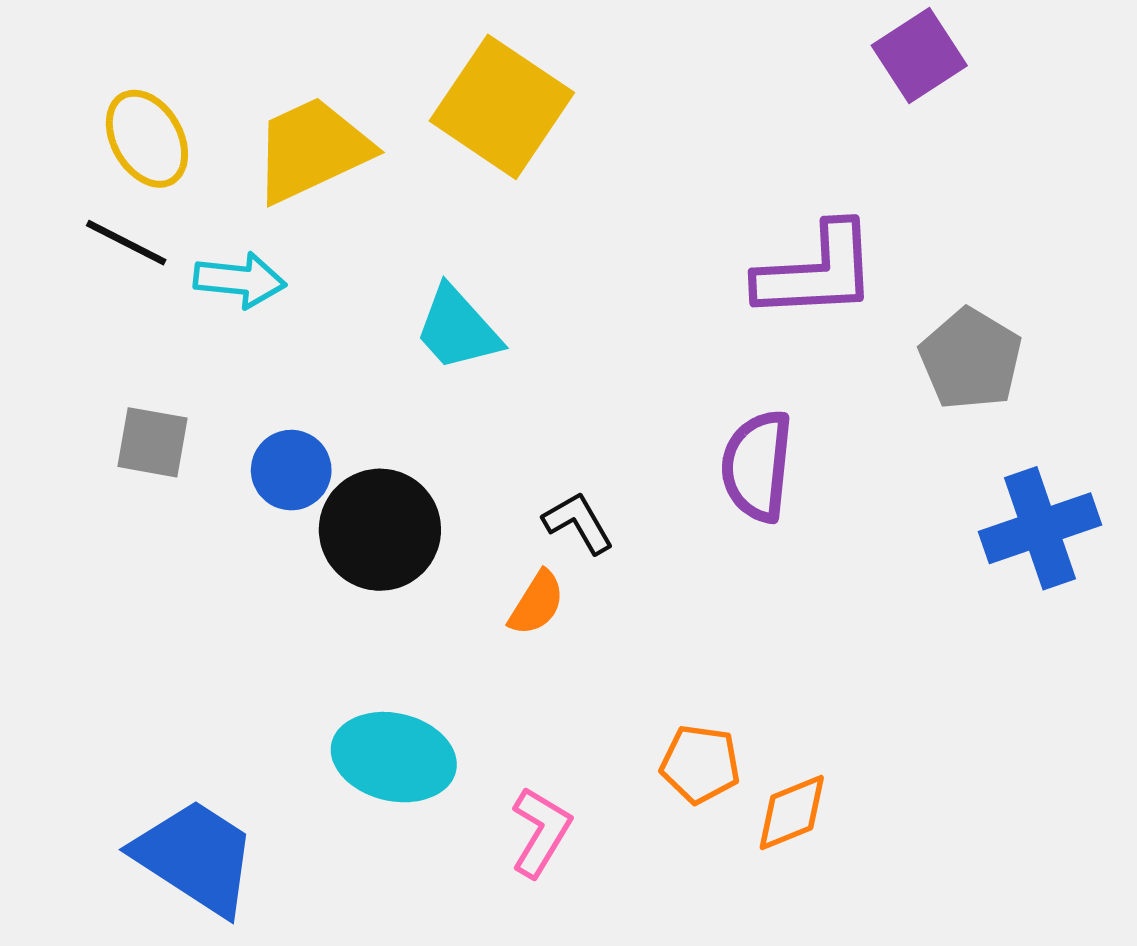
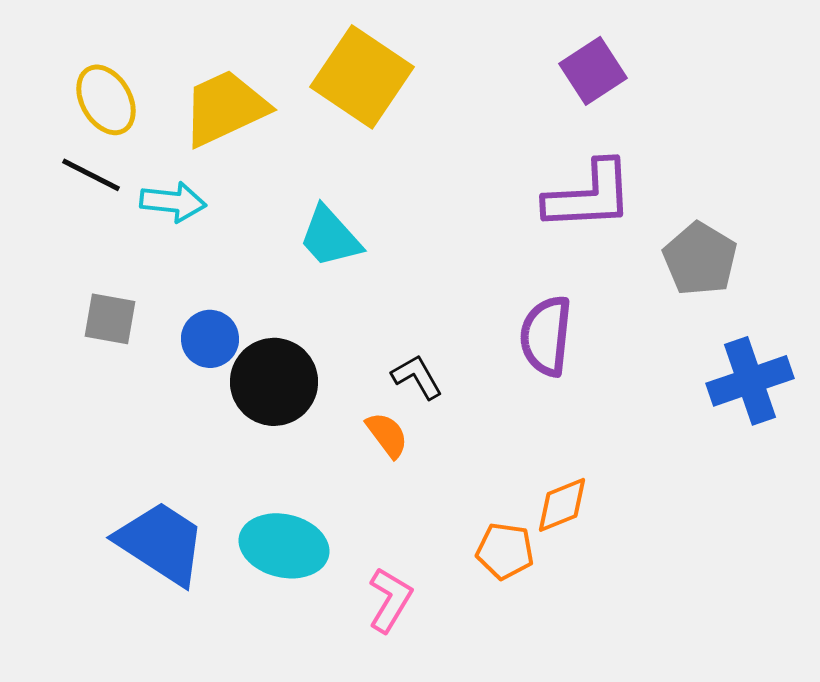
purple square: (919, 55) -> (593, 71), moved
orange semicircle: (537, 603) -> (387, 435), turned -69
orange diamond: (792, 813) -> (562, 505), moved
blue trapezoid: (196, 857) -> (161, 543), moved

